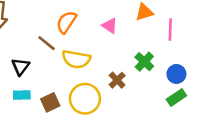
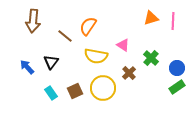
pink triangle: (110, 26) -> (123, 45), moved
pink line: (170, 29) -> (173, 21), moved
brown line: (47, 43) -> (65, 36), moved
cyan rectangle: (22, 95) -> (51, 93), moved, turned 56

